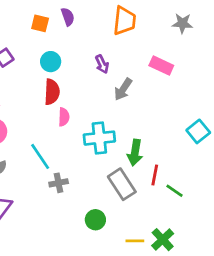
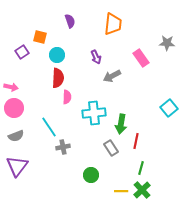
orange square: (40, 23) -> (40, 37), moved
gray star: (182, 23) -> (167, 43), moved
pink rectangle: (161, 66) -> (141, 58), turned 30
gray arrow: (123, 89) -> (112, 76), turned 30
gray rectangle: (122, 184) -> (111, 148), size x0.7
green line: (174, 191) -> (141, 168), moved, turned 72

